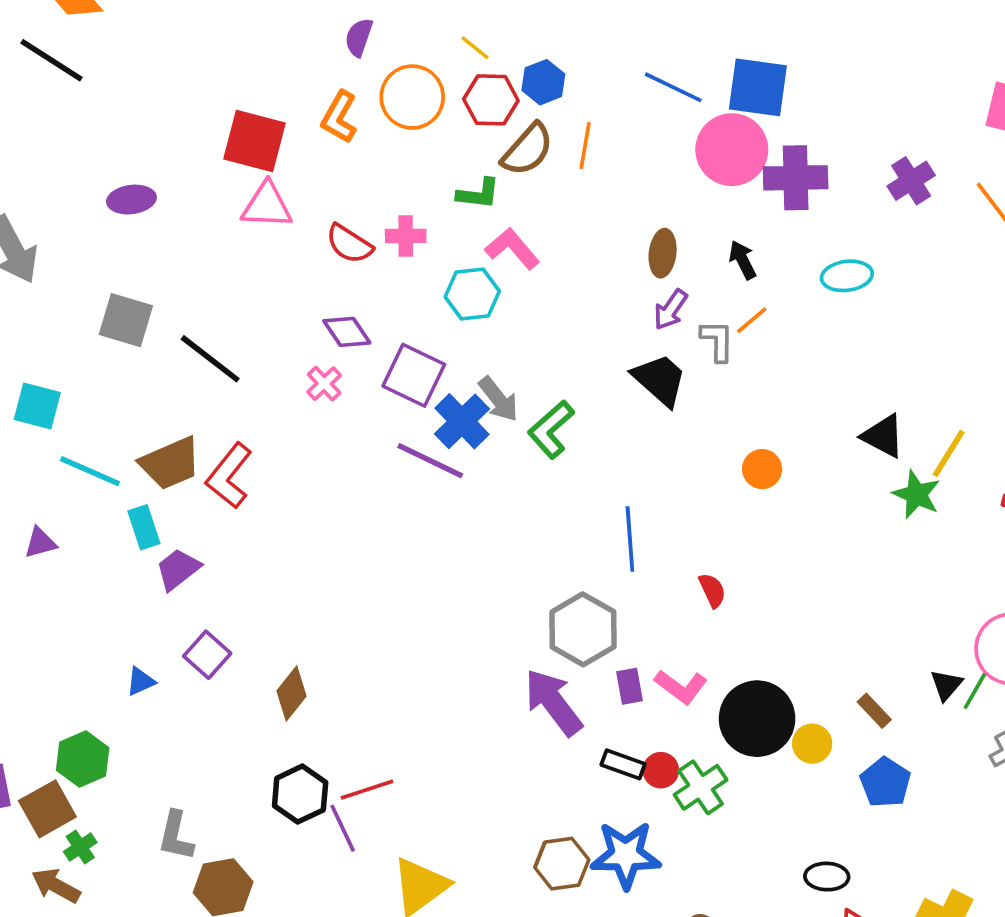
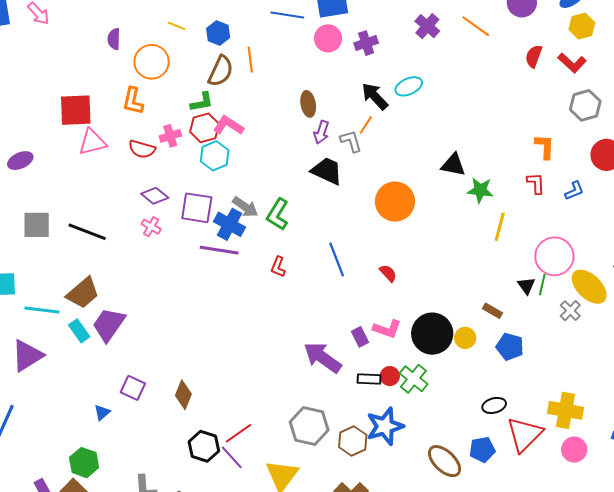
red hexagon: (491, 100) -> (205, 128), moved
orange L-shape: (339, 117) -> (133, 101), moved
pink circle: (732, 150) -> (328, 38), size x0.7
purple cross: (796, 178) -> (366, 43), size x0.7
black arrow: (743, 260) -> (375, 96), moved, size x1.4
yellow line: (949, 453) -> (500, 227), moved
orange circle: (762, 469) -> (395, 202), size x1.8
red L-shape: (229, 476) -> (278, 267), moved, size x0.6
purple triangle: (40, 543) -> (27, 356), size x1.8
purple trapezoid: (178, 569) -> (109, 325), moved, size x1.4
gray hexagon: (583, 629) -> (309, 426), moved

